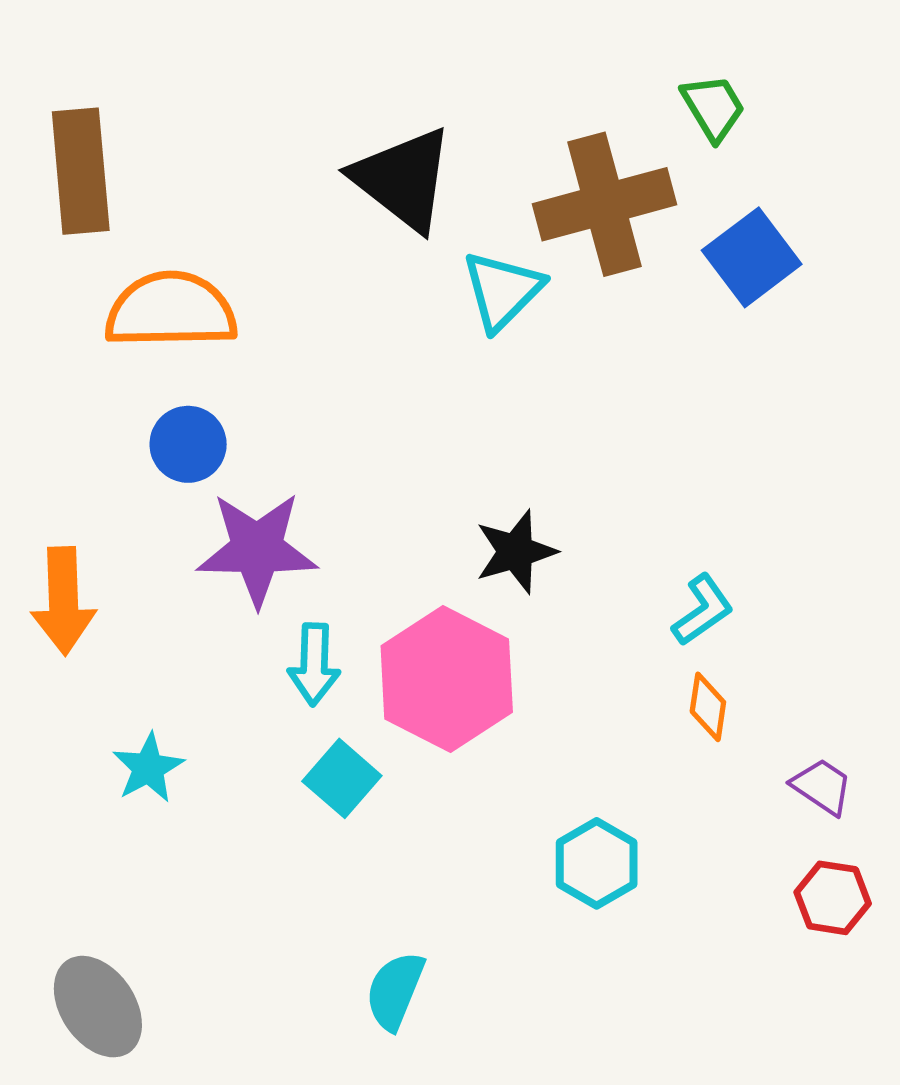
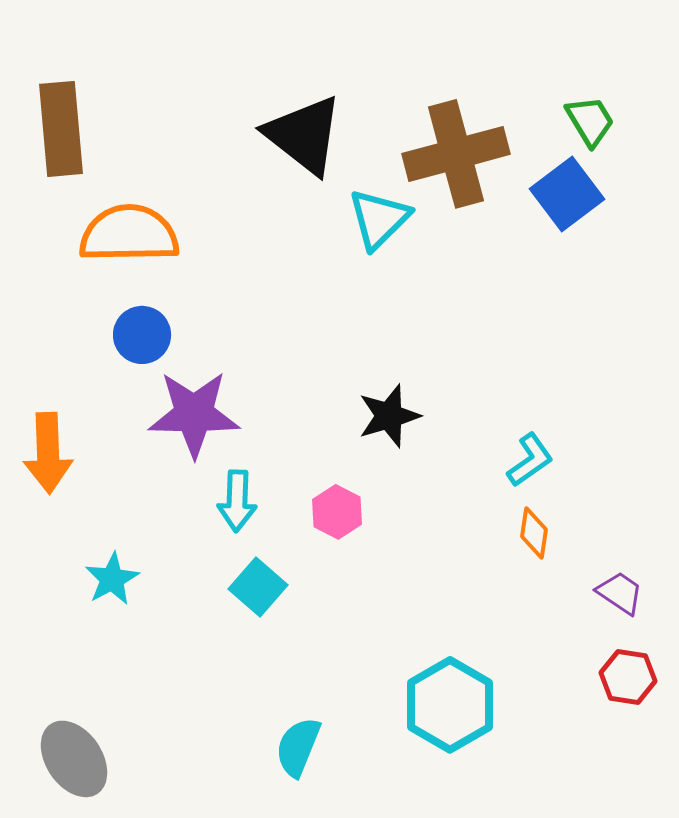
green trapezoid: (713, 107) -> (590, 121), moved
pink hexagon: (447, 679) -> (337, 512), size x0.5
cyan hexagon: (597, 863) -> (450, 705), moved, size x1.4

